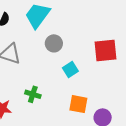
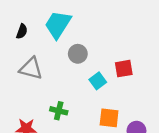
red square: (106, 51) -> (124, 69), moved, size x0.7

